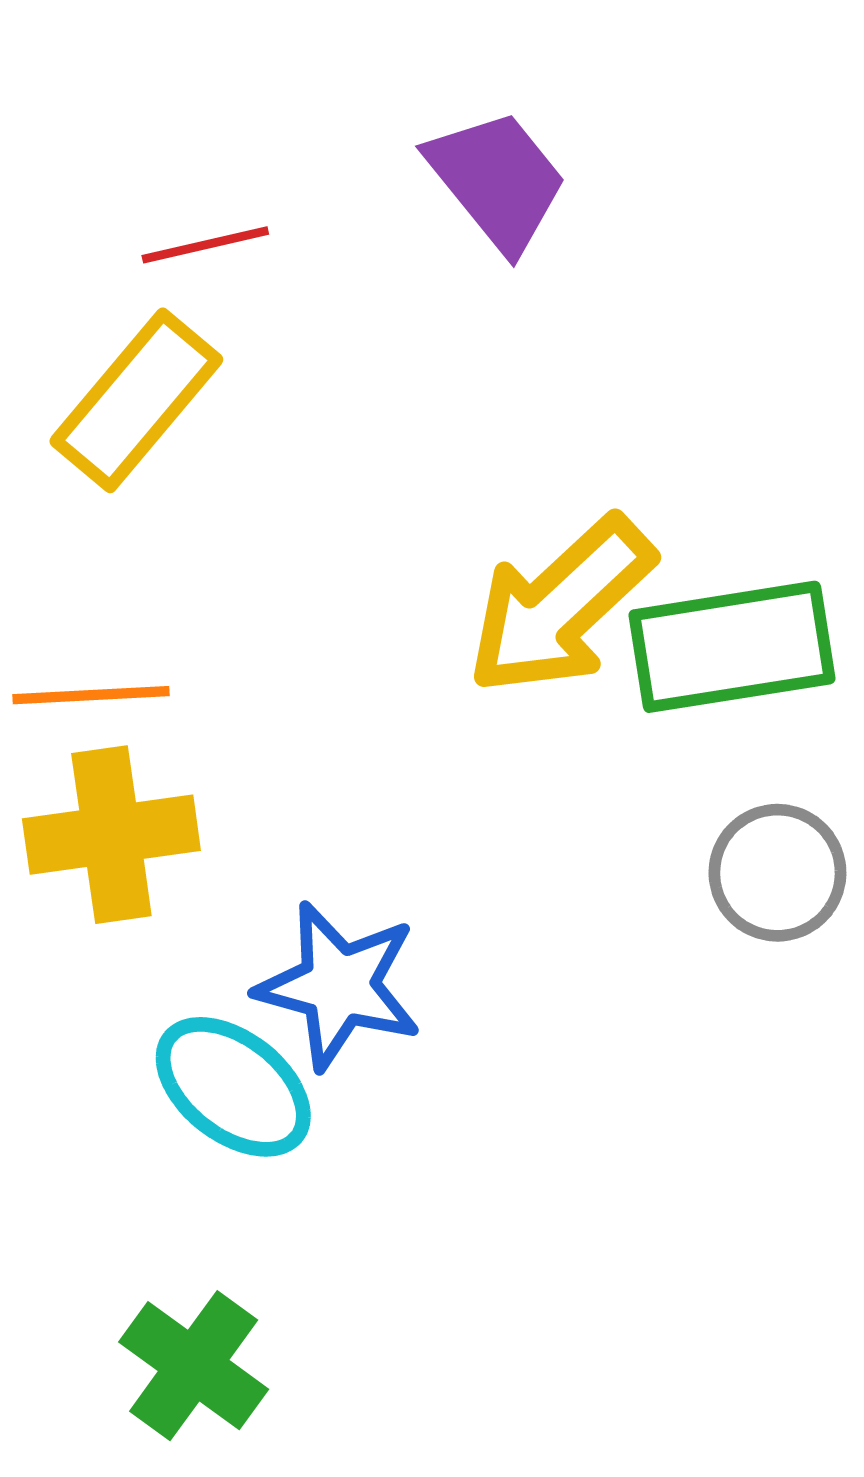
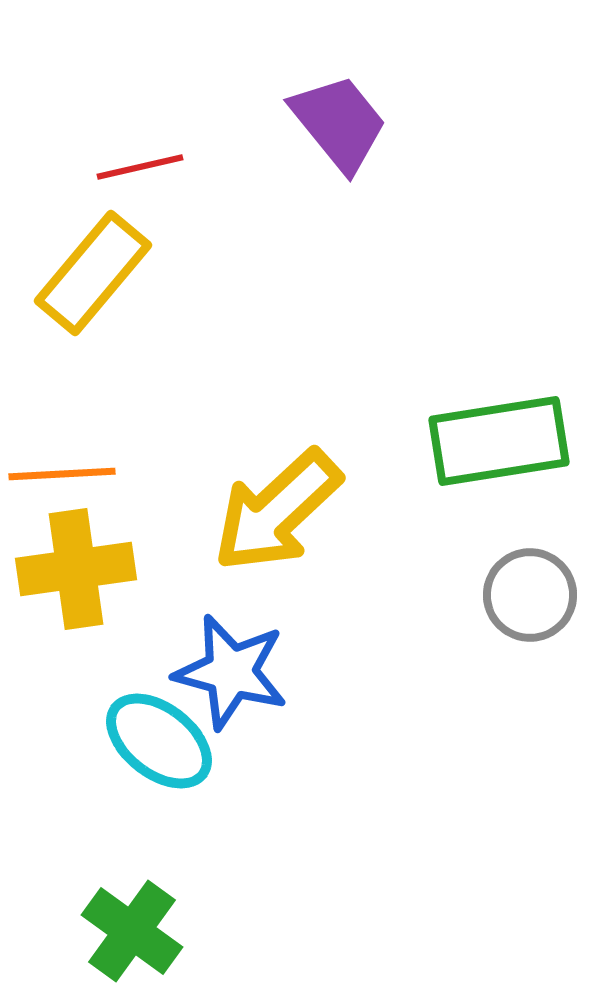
yellow arrow: (560, 606) -> (277, 511), moved

